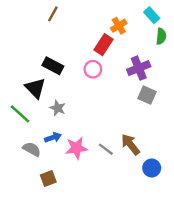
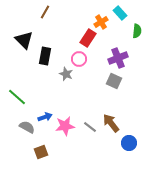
cyan rectangle: (152, 15) -> (120, 13), moved
black rectangle: (53, 66) -> (45, 56), turned 72
black triangle: (35, 88) -> (24, 40), moved
gray square: (147, 95) -> (114, 81), moved
gray star: (58, 108) -> (66, 74), moved

